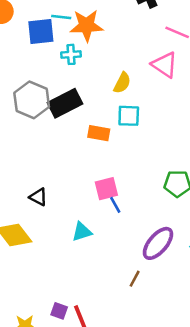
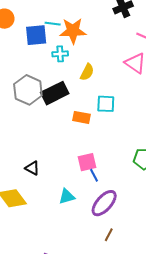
yellow semicircle: (122, 83) -> (87, 72), moved
purple ellipse: (158, 243) -> (104, 203), moved

